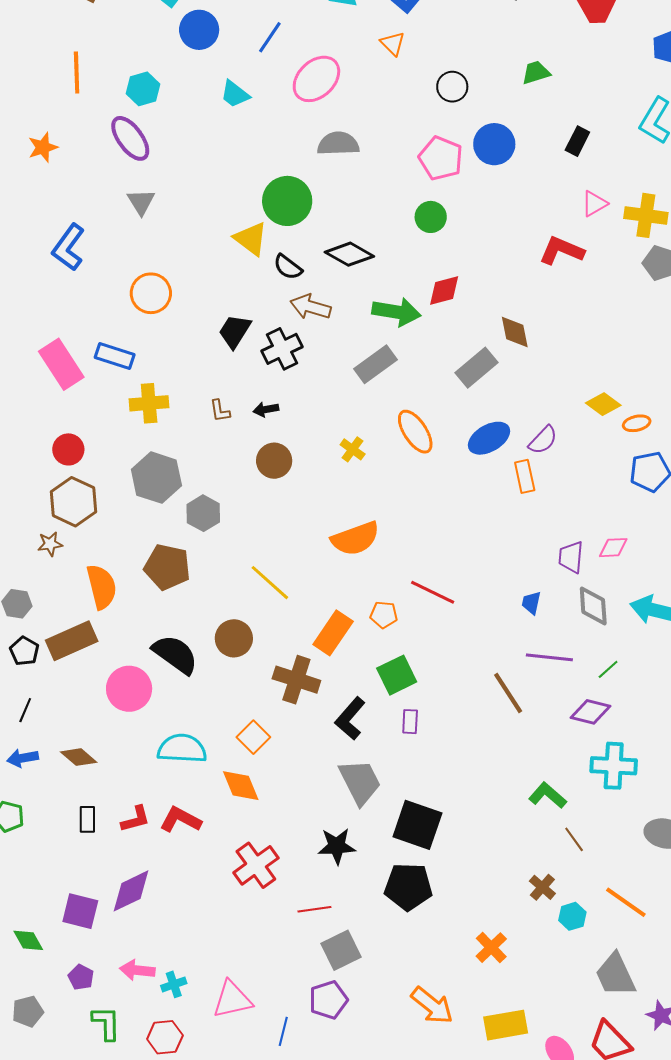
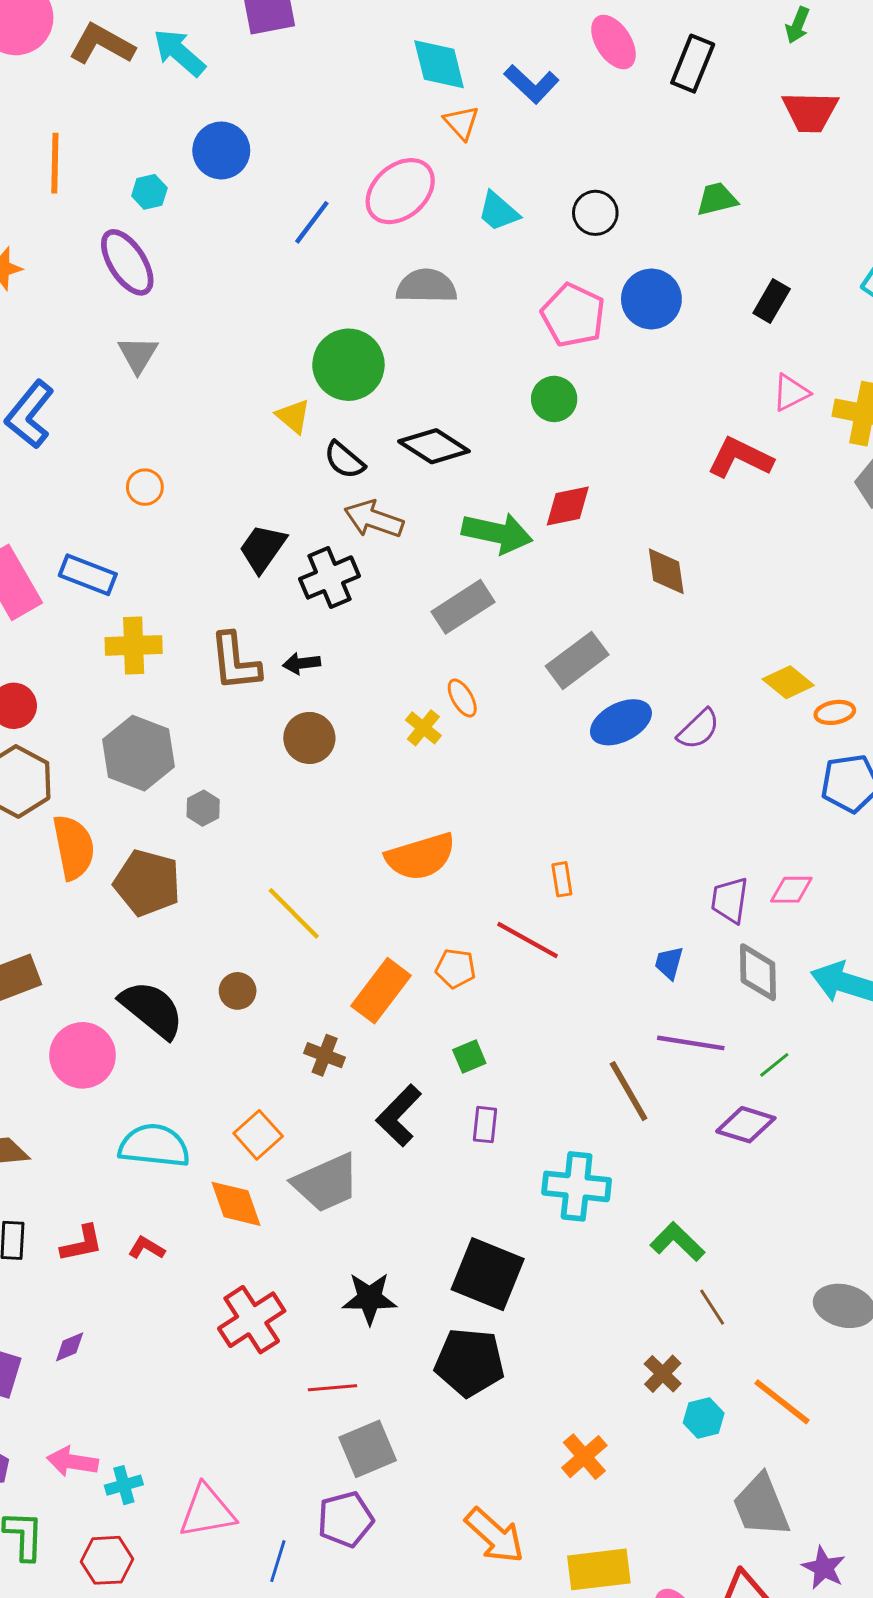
blue circle: (199, 30) -> (221, 150), moved
blue line: (270, 37) -> (312, 222), moved
orange triangle: (393, 44) -> (461, 123), moved
cyan hexagon: (143, 89) -> (149, 192), size x0.7
cyan trapezoid: (235, 94) -> (498, 211), moved
yellow triangle: (251, 239) -> (293, 416), size x0.7
orange circle: (151, 293) -> (145, 487), size x0.6
gray rectangle: (476, 368) -> (577, 660), moved
brown L-shape: (220, 411) -> (235, 662), size x1.8
orange ellipse: (415, 432) -> (462, 698), moved, size x0.6
orange rectangle: (525, 476) -> (562, 879), moved, size x0.7
gray hexagon: (203, 513) -> (203, 808), size x0.7
orange semicircle: (102, 587) -> (74, 847), moved
brown circle: (234, 638) -> (238, 991), size x0.7
green square: (397, 675) -> (469, 1057), size x0.6
brown cross: (296, 680) -> (325, 1055), size x0.6
cyan cross: (614, 766) -> (577, 1186), moved
gray trapezoid: (360, 782) -> (326, 1183), moved, turned 90
red L-shape: (181, 820) -> (146, 1248), size x0.6
purple diamond: (131, 891) -> (70, 1347), size x0.5

